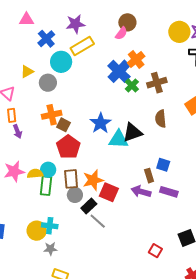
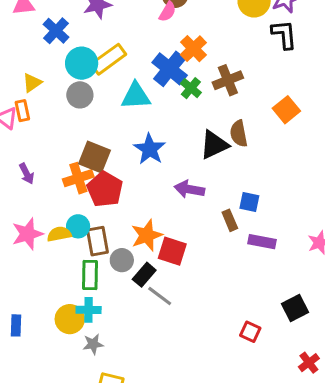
yellow rectangle: (82, 46) -> (108, 59), moved
gray circle: (48, 83) -> (80, 95), moved
orange rectangle: (12, 115) -> (22, 111), moved
orange cross: (52, 115) -> (78, 178), moved
brown square: (64, 125) -> (94, 157), size x1.5
black triangle: (132, 132) -> (214, 145), moved
cyan triangle: (118, 139) -> (136, 96), moved
brown rectangle: (71, 179) -> (97, 241), moved
green rectangle: (46, 186) -> (90, 275), moved
purple arrow: (141, 192) -> (189, 189), moved

